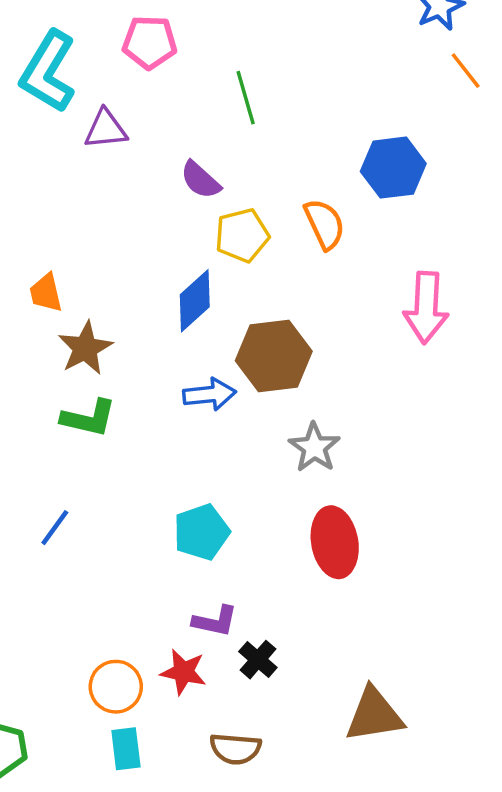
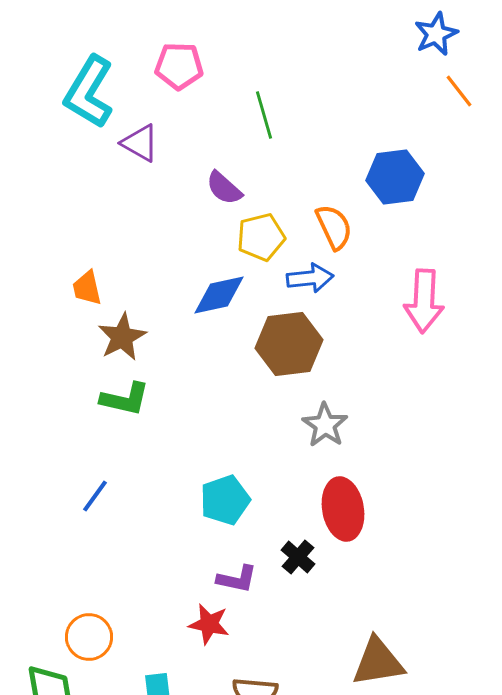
purple triangle: (106, 129) -> (140, 143), turned 36
blue diamond: (195, 301) -> (219, 295), turned 30
blue arrow: (209, 394) -> (310, 278), moved
black cross: (258, 660) -> (298, 557), moved
orange circle: (116, 687) -> (89, 637), moved

